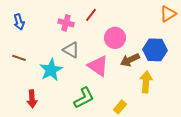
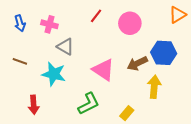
pink cross: (66, 23) -> (49, 24), moved
pink circle: (115, 38) -> (130, 23), moved
gray triangle: (71, 50) -> (65, 47), moved
cyan star: (51, 70) -> (54, 74), turned -30

